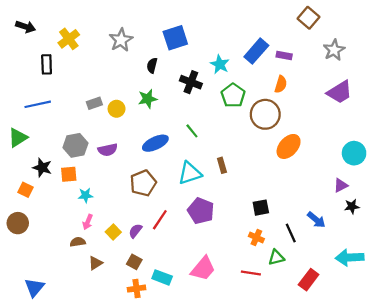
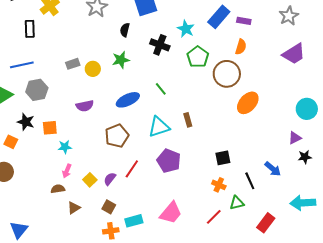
gray hexagon: (75, 145) -> (37, 90), moved
red line: (251, 273) -> (214, 217), turned -54
cyan rectangle: (162, 277) -> (134, 221), turned -36

